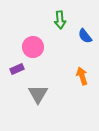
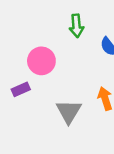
gray triangle: (38, 94) -> (69, 112), moved

